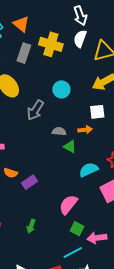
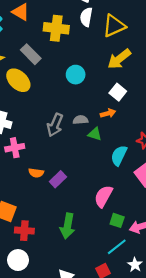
gray rectangle: (24, 53) -> (31, 54), moved, turned -54
gray arrow: (35, 110) -> (55, 125), moved
white square: (97, 112) -> (118, 92), turned -35
cyan semicircle: (89, 170) -> (119, 155), turned -30
green arrow: (31, 226) -> (67, 226), size x1.6

